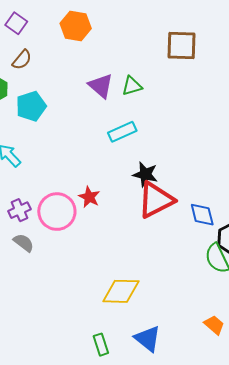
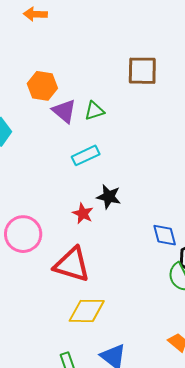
orange hexagon: (76, 26) -> (42, 86), moved
red star: (89, 197) -> (83, 213), moved
red triangle: (156, 200) -> (72, 265), moved, turned 45

